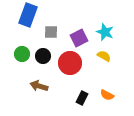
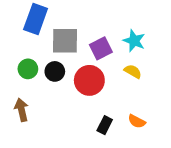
gray square: (51, 32) -> (65, 41), size x1.6
brown arrow: (39, 86) -> (22, 110), moved, turned 60

